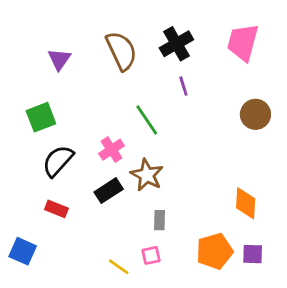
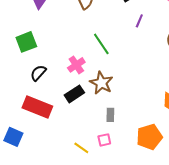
purple line: (183, 86) -> (139, 21), moved, turned 40
black semicircle: (58, 161) -> (38, 73), size x0.7
red rectangle: (56, 209) -> (37, 107), size x1.8

